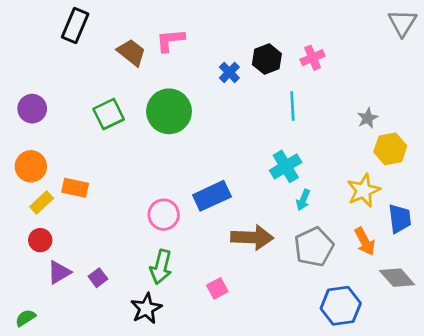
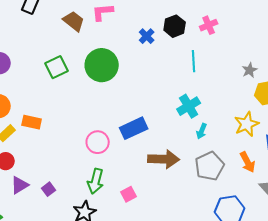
pink square: (217, 288) -> (129, 194), moved

